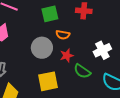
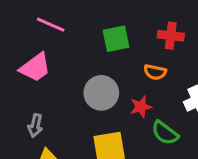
orange semicircle: (63, 35) -> (155, 72), moved

